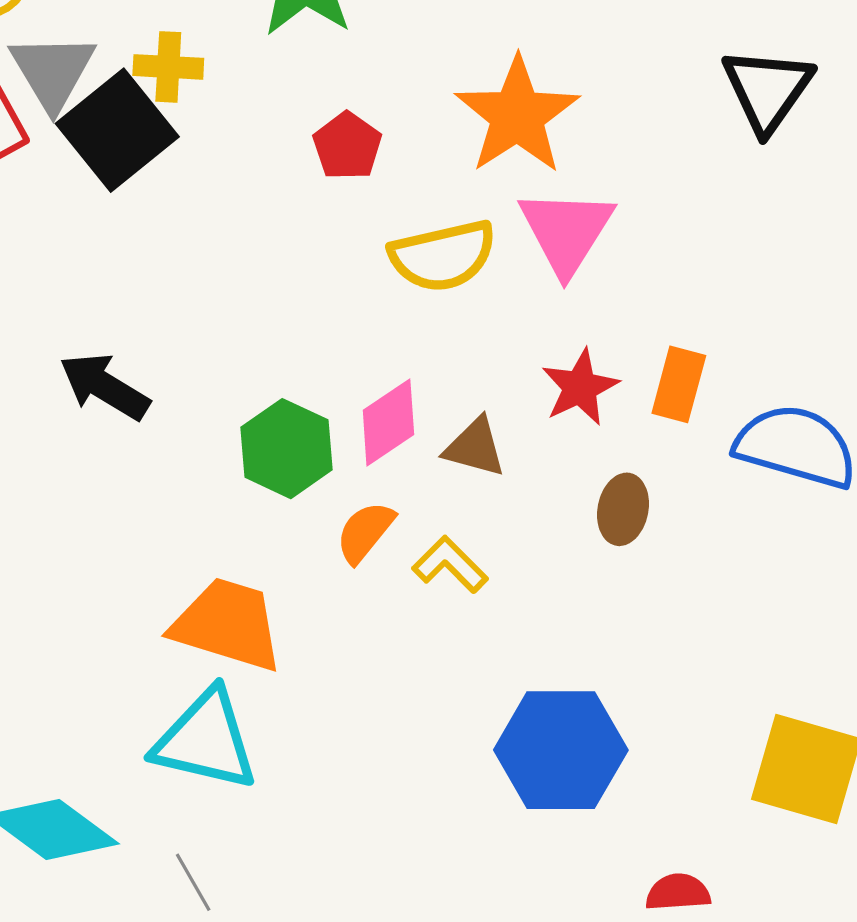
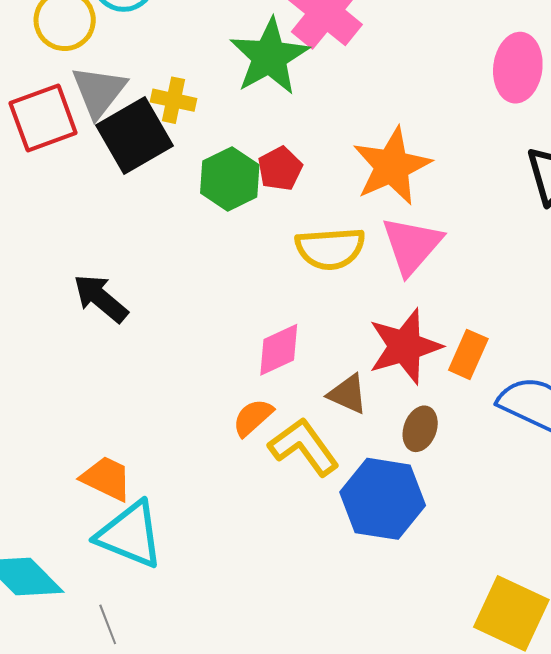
red star: (580, 387) -> (405, 346), size x1.5
brown triangle: (475, 447) -> (348, 394), moved
green hexagon: (287, 449) -> (230, 179), moved
yellow L-shape: (450, 565) -> (304, 447), size x1.5
orange trapezoid: (228, 624) -> (106, 478), moved, size x0.7
blue hexagon: (561, 750) -> (383, 499), moved

